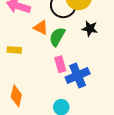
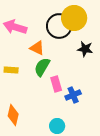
green semicircle: (57, 37) -> (42, 67), moved
blue cross: (78, 75) -> (73, 95), size x0.7

